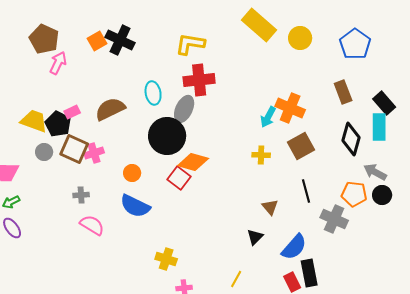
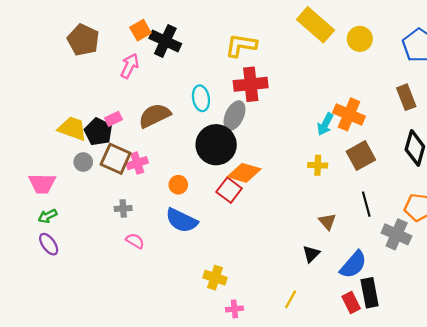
orange square: (97, 41) -> (140, 30), moved
pink arrow: (58, 63) -> (130, 66), moved
pink semicircle: (92, 225) -> (135, 241), size x0.7

